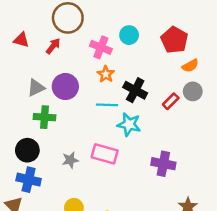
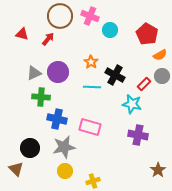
pink cross: (101, 47) -> (90, 16), moved
cyan star: (129, 124) -> (132, 104), moved
black circle: (27, 150) -> (30, 148), moved
gray star: (70, 160) -> (64, 147), moved, size x1.6
blue cross: (29, 180) -> (57, 119), moved

